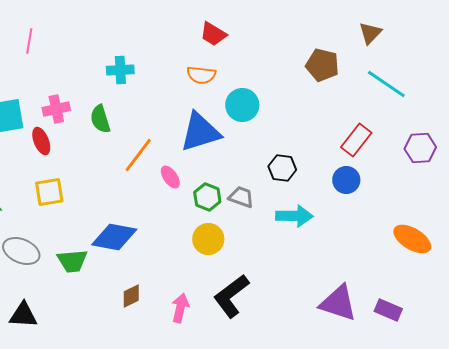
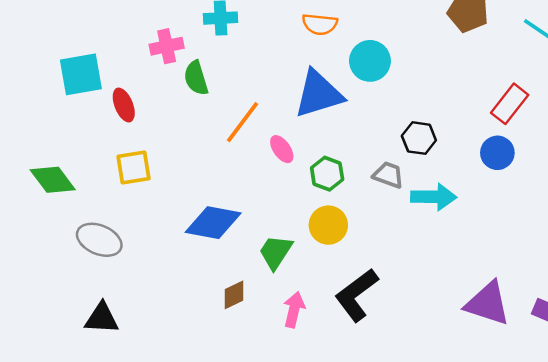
pink cross: (56, 109) -> (167, 46), moved
gray trapezoid: (241, 197) -> (388, 175), moved
green trapezoid: (72, 261) -> (276, 252), moved, turned 128

